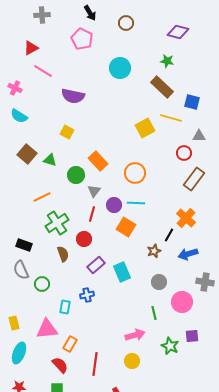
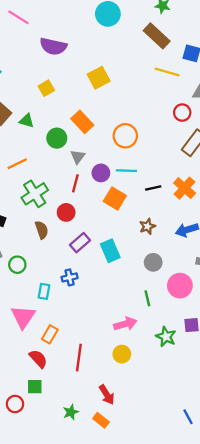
yellow square: (145, 128) -> (99, 78), moved
yellow square: (67, 132) -> (46, 88), turned 32
black line: (169, 235) -> (153, 188), moved, turned 48
pink triangle: (47, 329) -> (23, 317), turned -50

